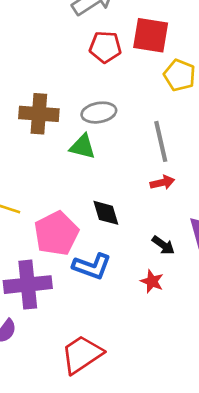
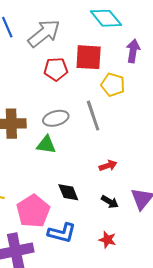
gray line: (161, 141) -> (93, 116), moved
black arrow: (163, 245) -> (110, 202), moved

